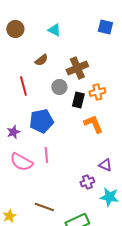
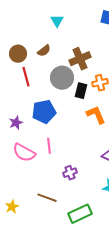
brown circle: (15, 29) -> (18, 54), moved
cyan triangle: (54, 30) -> (57, 21), turned 32
gray circle: (59, 87) -> (62, 78), size x1.5
purple cross: (87, 182) -> (70, 173), moved

